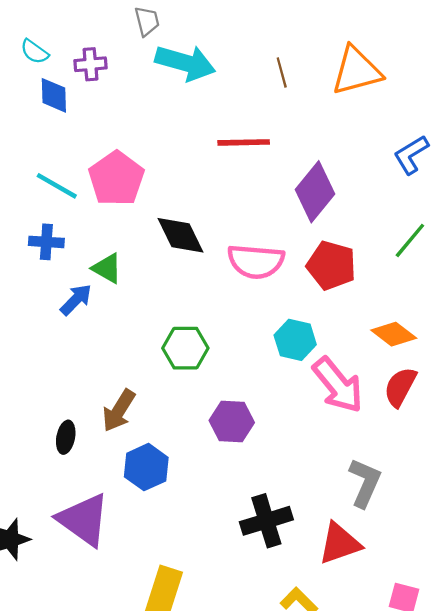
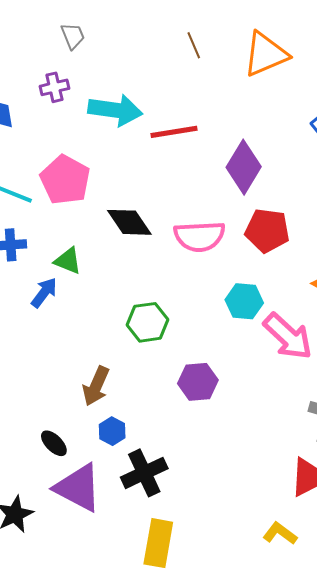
cyan arrow: (185, 63) -> (115, 110), moved
purple cross: (90, 64) -> (54, 87), moved
brown line: (282, 73) -> (194, 45), moved
black ellipse: (66, 437) -> (54, 443), moved, turned -48
blue hexagon: (146, 467) -> (112, 431), moved, size x0.7
black cross: (266, 521) -> (144, 473), moved

